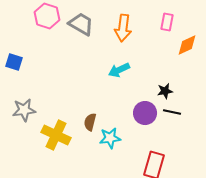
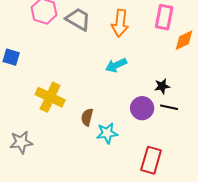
pink rectangle: (167, 22) -> (164, 17), size x1.4
gray star: (24, 110) -> (21, 142), moved
yellow cross: (56, 135) -> (50, 97), moved

